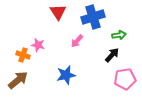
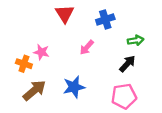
blue cross: (93, 17) -> (105, 20), size x0.7
pink pentagon: (125, 79) -> (124, 96), moved
brown arrow: (18, 80) -> (34, 90), moved

